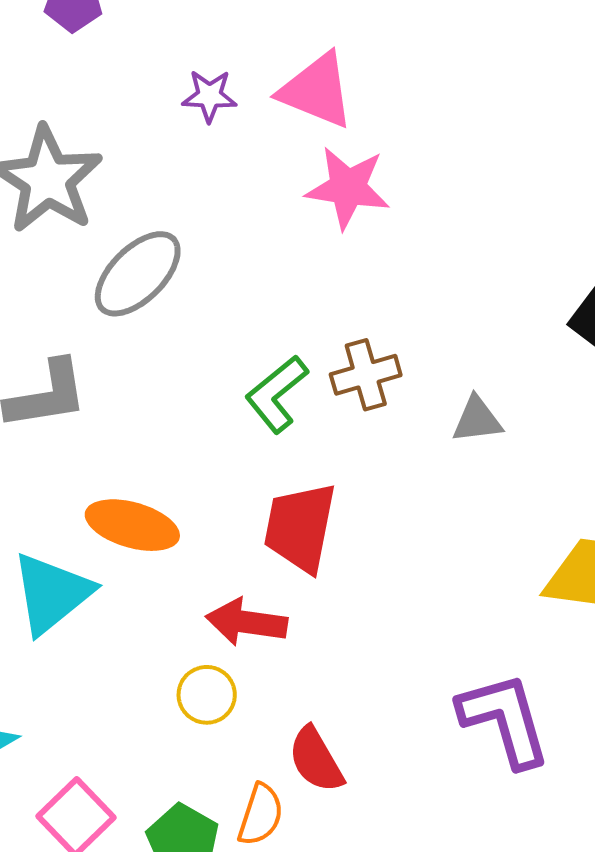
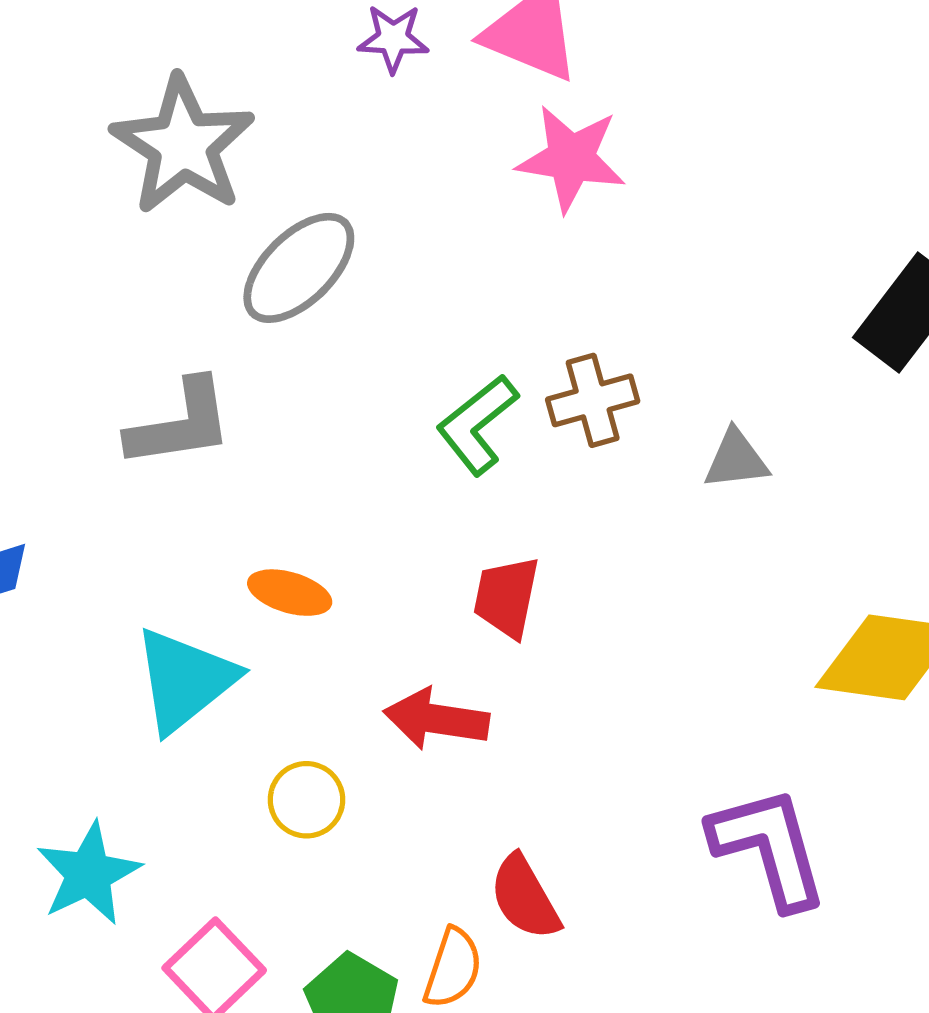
orange ellipse: (132, 525) -> (290, 593), size x0.7
red trapezoid: (300, 527) -> (506, 597), size x0.7
yellow circle: (207, 695) -> (306, 800), moved

